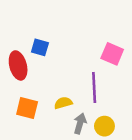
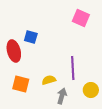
pink square: (112, 54) -> (81, 18), moved
yellow circle: (104, 126) -> (91, 90), moved

